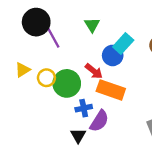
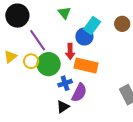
purple line: (52, 35) -> (38, 40), moved
red arrow: (94, 71) -> (70, 51), turned 56
black triangle: (78, 136) -> (63, 107), turned 32

